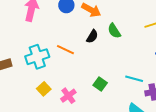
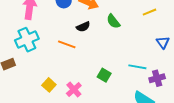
black semicircle: (92, 36) -> (83, 27), moved, turned 40
cyan cross: (37, 57) -> (27, 40), moved

